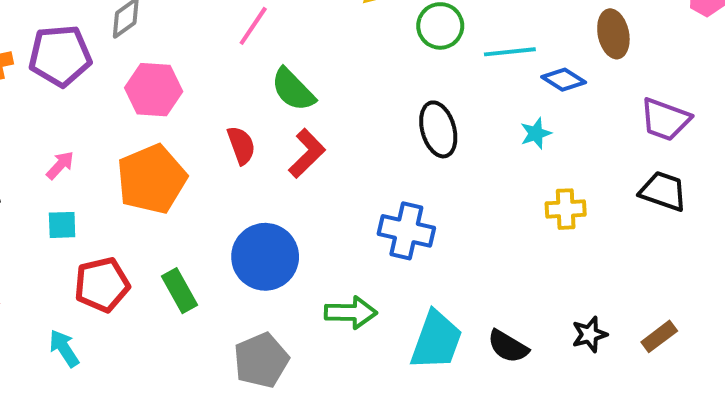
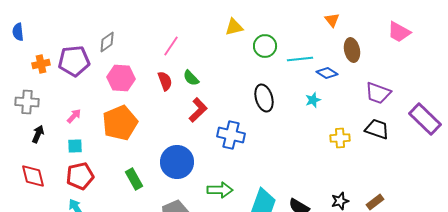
green semicircle: (293, 90) -> (191, 78), size x0.7
red semicircle: (241, 145) -> (165, 81), moved
yellow cross: (566, 209) -> (340, 138), moved
blue cross: (406, 231) -> (231, 135), moved
red pentagon: (102, 285) -> (80, 176), moved

